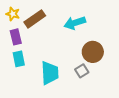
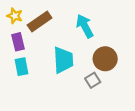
cyan arrow: (75, 23) -> (85, 26), turned 80
cyan trapezoid: (50, 73) -> (63, 60), moved

